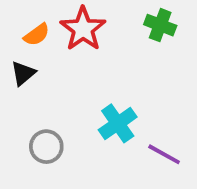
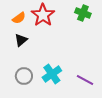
black triangle: (23, 73) -> (21, 40), moved
cyan cross: (118, 123) -> (52, 74), moved

